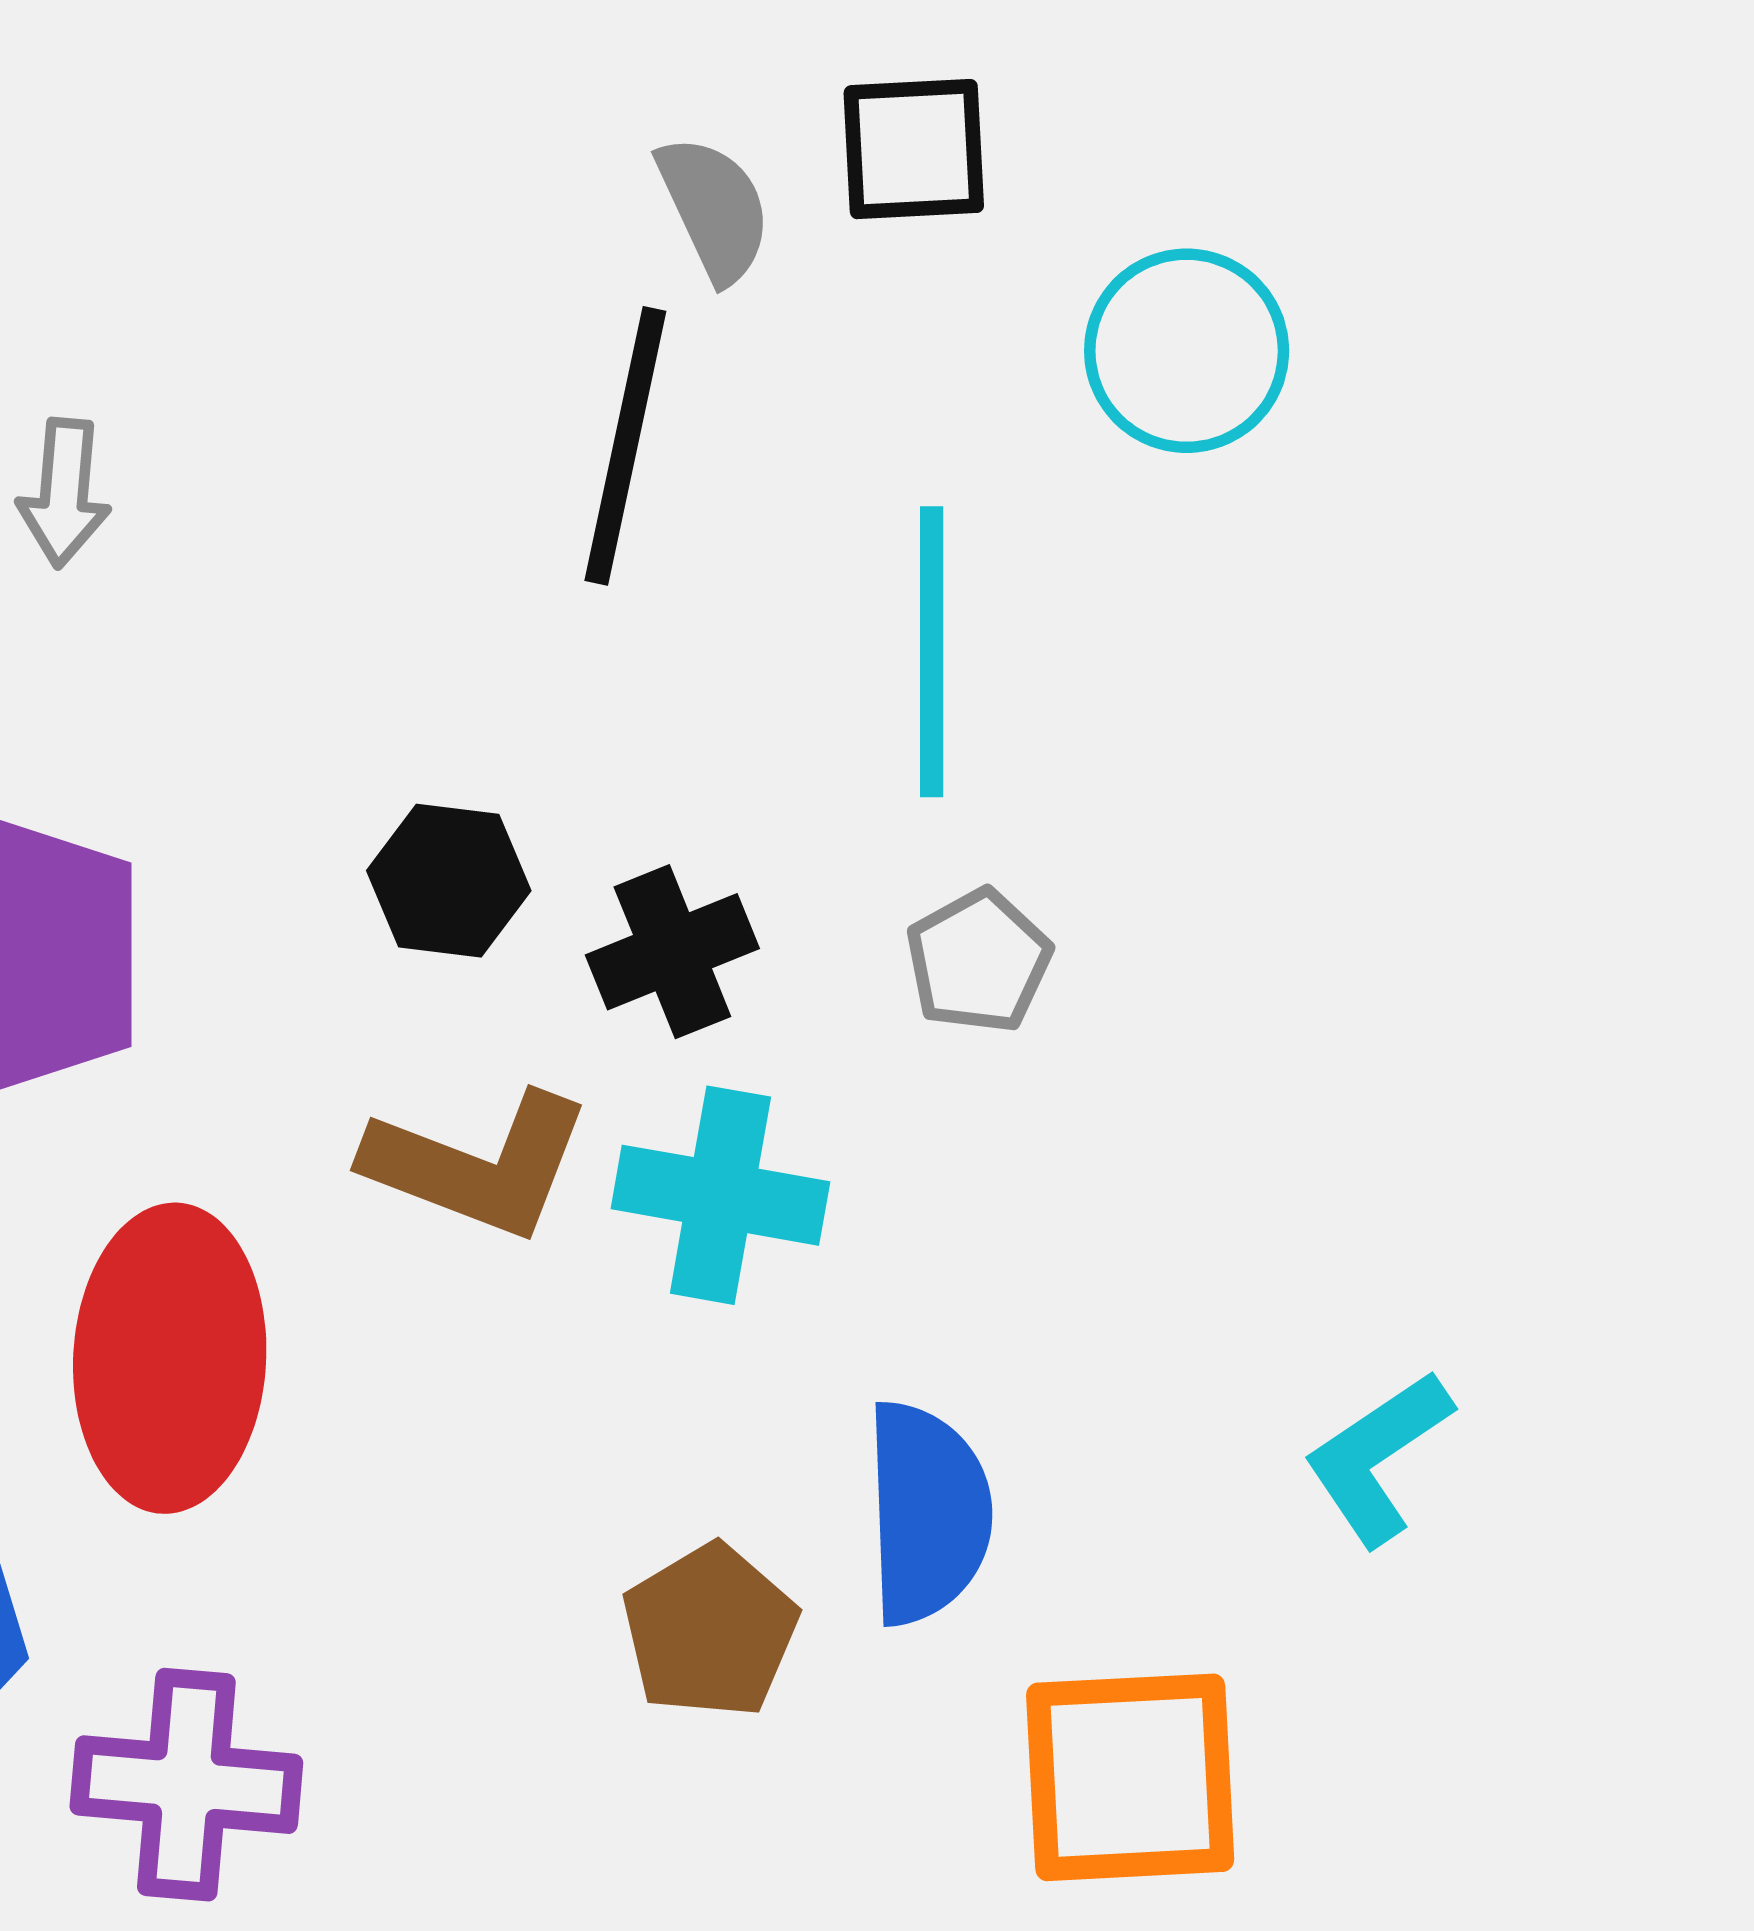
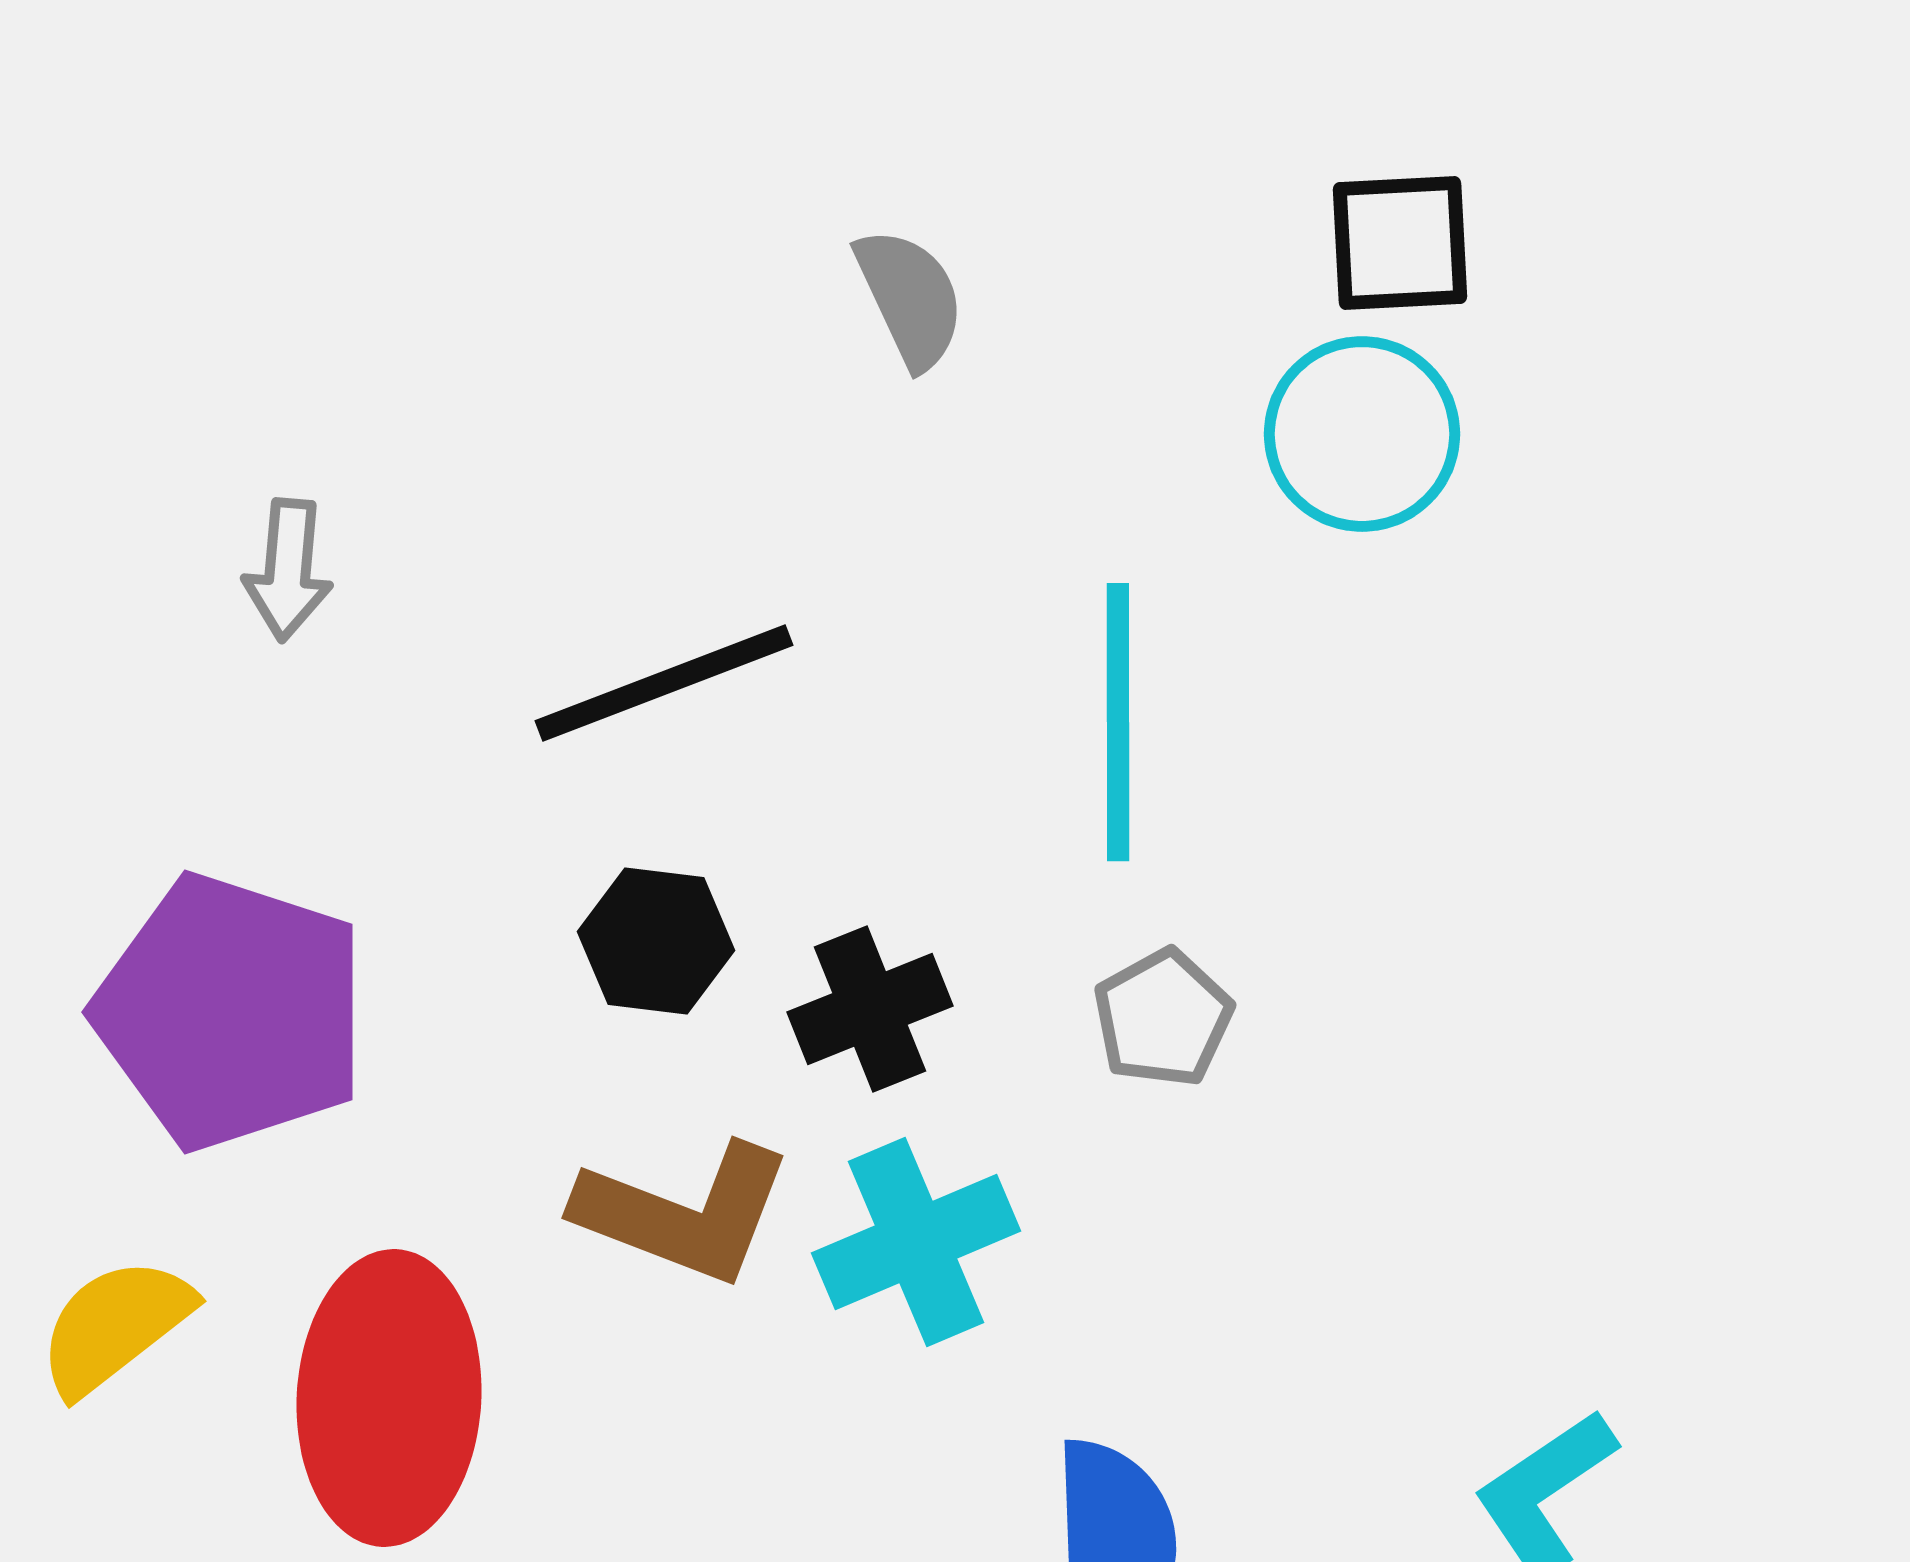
black square: (914, 149) -> (1400, 243), moved
black line: (625, 446) -> (664, 683), moved, turned 57
cyan cross: (720, 1195) -> (916, 1242), turned -33

